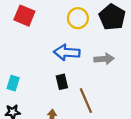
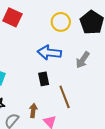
gray arrow: (104, 59) -> (83, 60), turned 126

